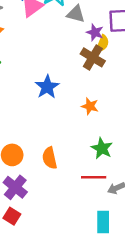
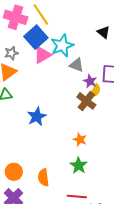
blue star: (47, 87) -> (37, 117), moved
green star: (102, 148) -> (79, 166), moved

